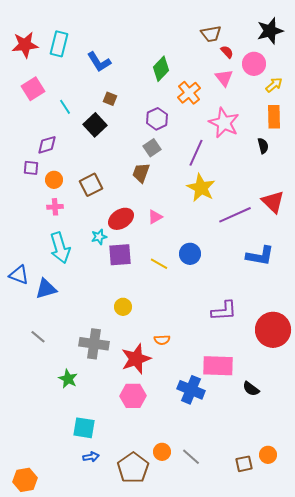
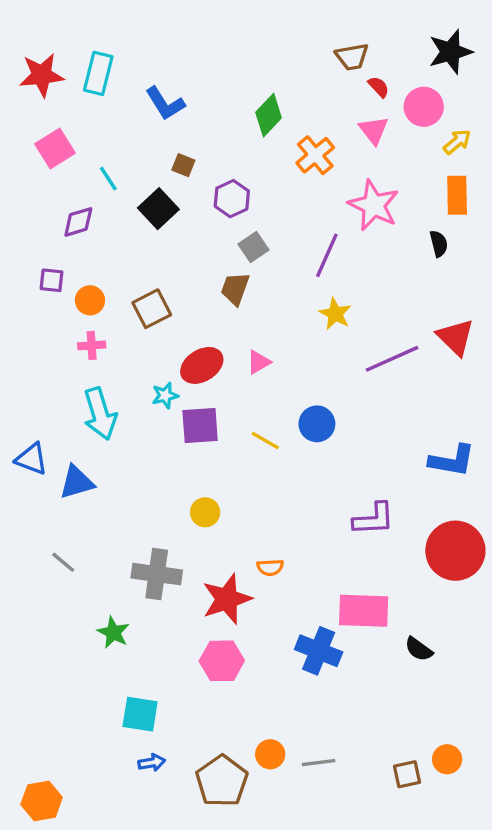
purple hexagon: (157, 119) -> (232, 199), moved
purple diamond: (47, 145) -> (78, 222), moved
yellow star: (201, 188) -> (335, 314), size x0.7
blue L-shape: (260, 256) -> (452, 461), moved
gray line: (191, 457) -> (319, 763), turned -48

